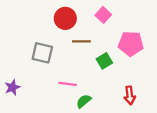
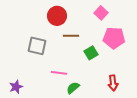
pink square: (103, 15) -> (101, 13), moved
purple star: (12, 87) -> (16, 87), moved

